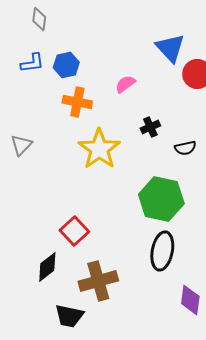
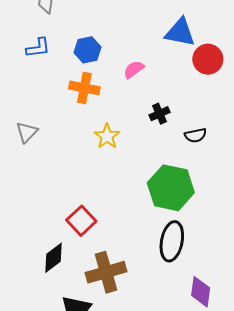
blue triangle: (170, 48) -> (180, 32), turned -36
blue hexagon: (66, 65) -> (87, 50), moved
yellow star: (99, 149) -> (107, 136), size x0.6

